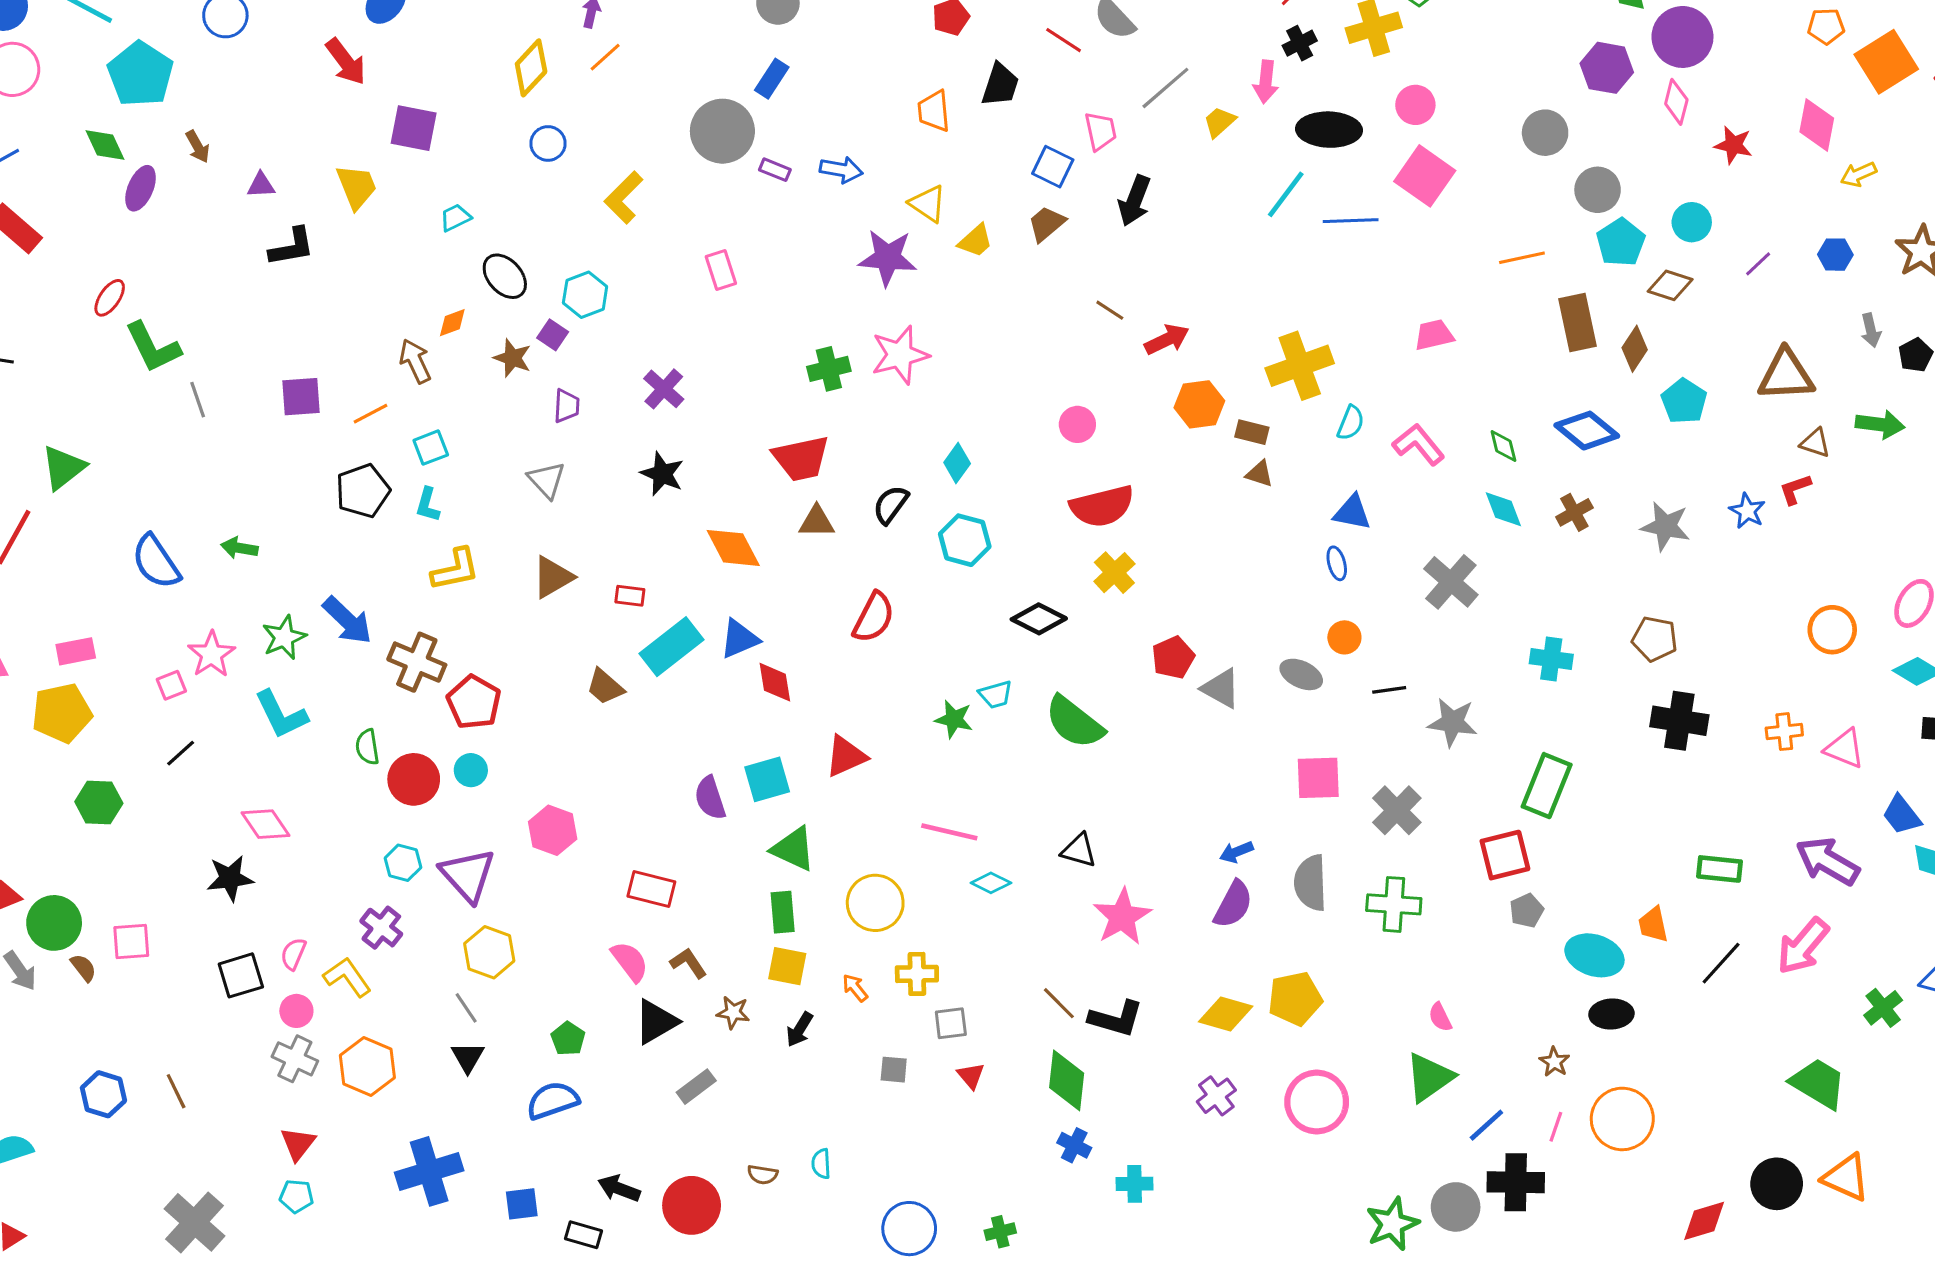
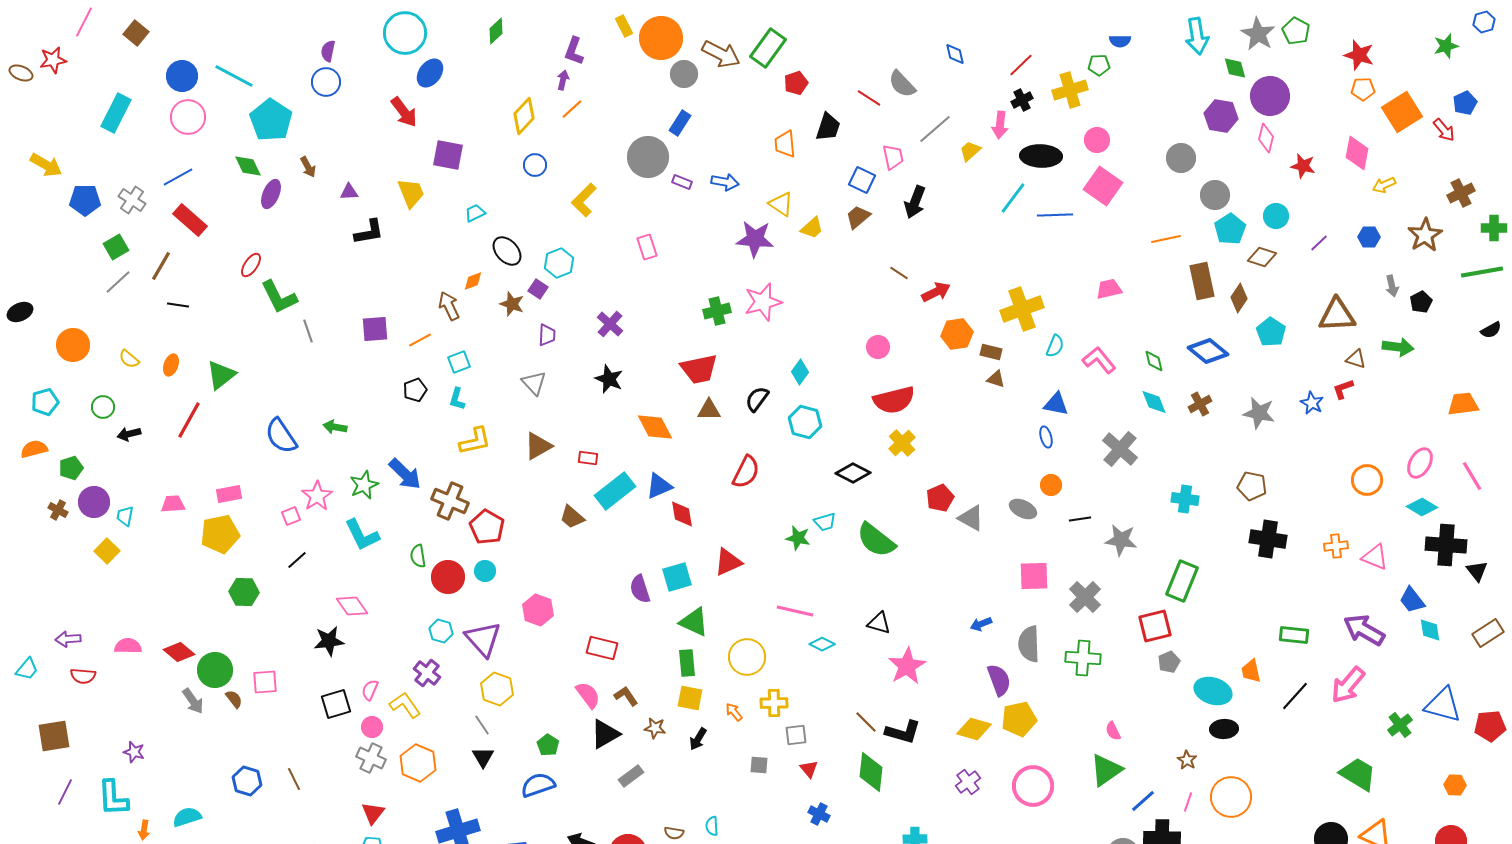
black pentagon: (363, 491) -> (415, 390), size x0.7
purple semicircle: (1233, 904) -> (999, 680), moved, turned -48
blue cross: (1074, 1145) -> (819, 814), moved

